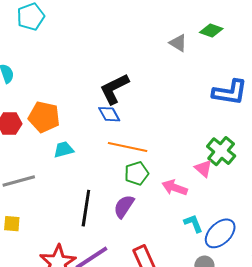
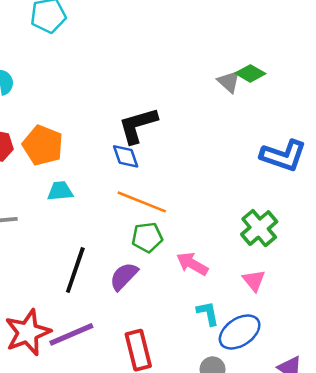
green diamond: (211, 31) -> (250, 73), moved
pink triangle: (203, 168) -> (254, 280), moved

